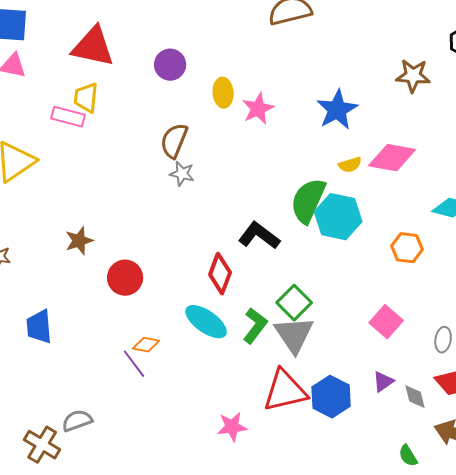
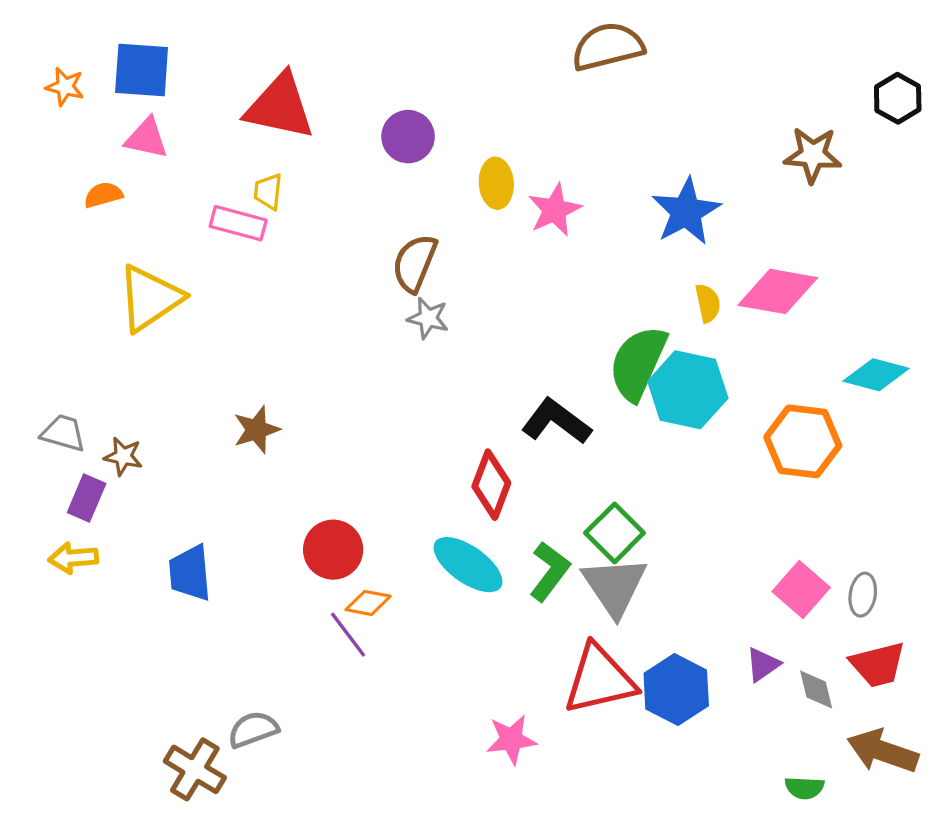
yellow trapezoid: (86, 98) -> (268, 192), size x0.7
yellow semicircle: (350, 165) -> (708, 303), turned -85
orange hexagon: (407, 248) -> (803, 441), size x1.4
red circle: (125, 278) -> (333, 550), moved
pink square: (386, 322) -> (801, 590), moved
green semicircle: (408, 456) -> (804, 788), turned -55

